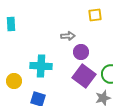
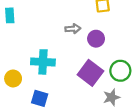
purple circle: (81, 52) -> (96, 39), moved

